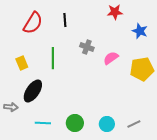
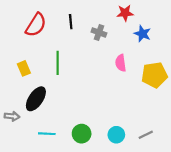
blue star: (140, 31) -> (142, 34), moved
gray cross: (87, 47) -> (99, 33), moved
pink semicircle: (111, 58) -> (121, 63), turned -63

